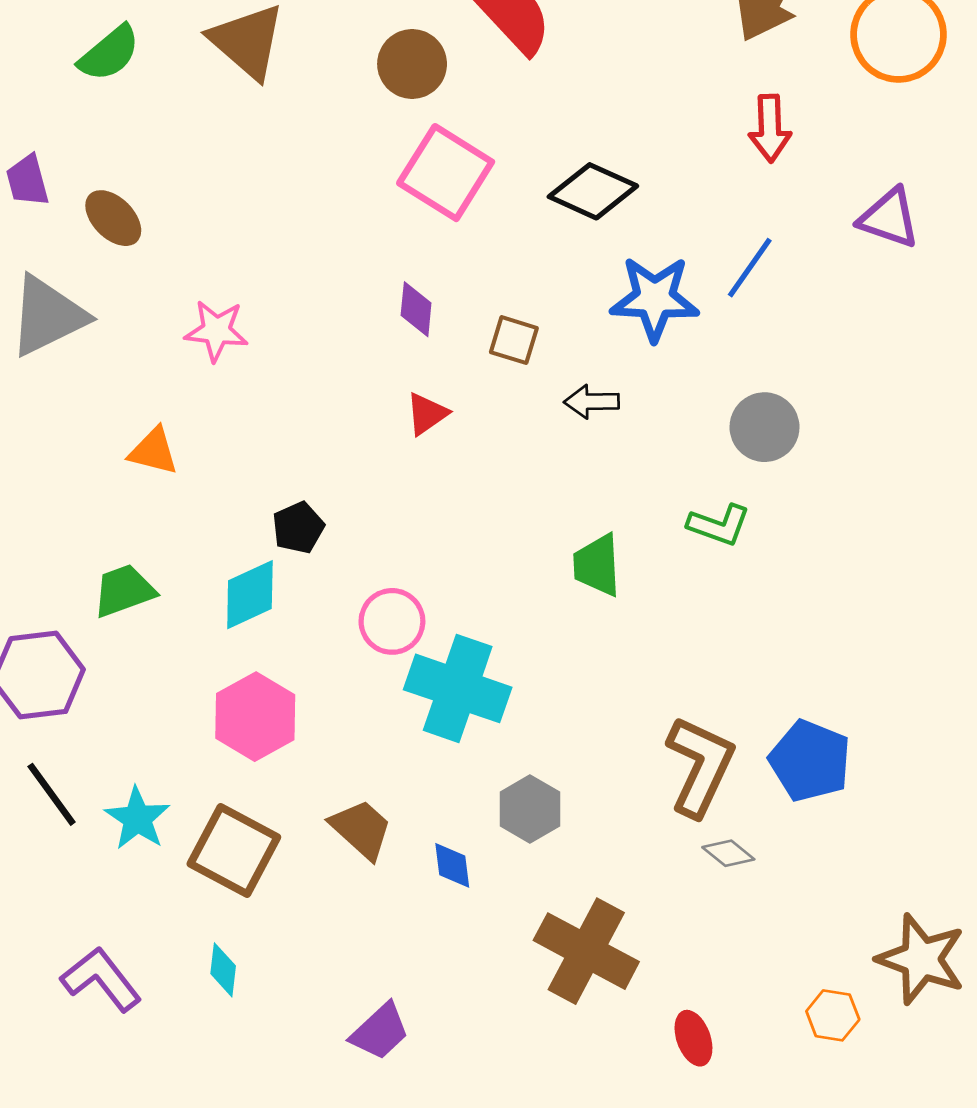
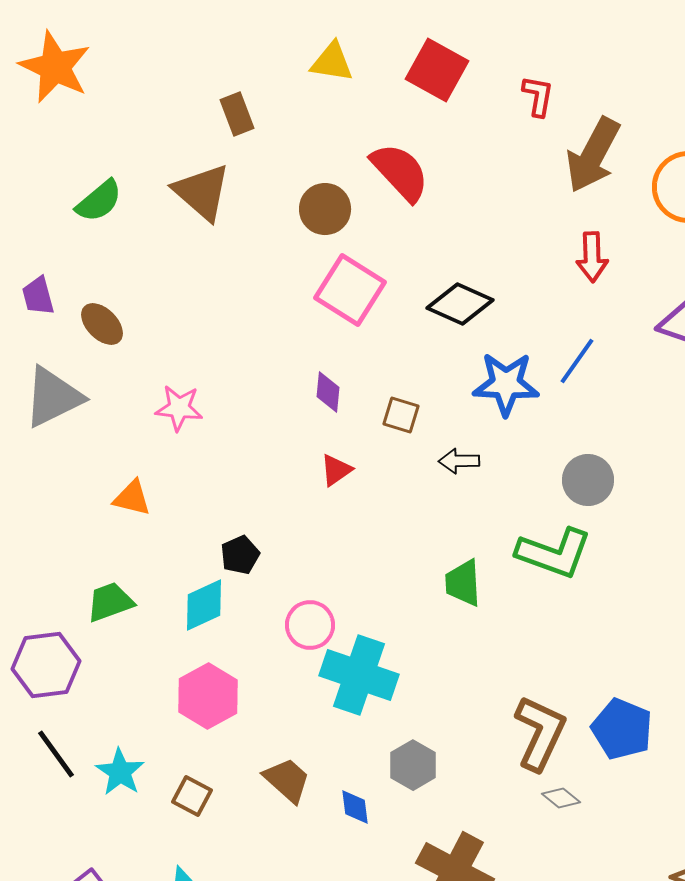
green L-shape: (719, 525) -> (554, 553), size x1.6
brown square: (234, 851) -> (192, 796), size x0.6

